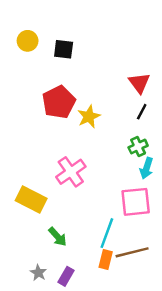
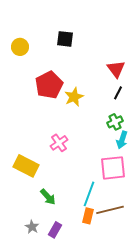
yellow circle: (28, 41) -> (20, 47), moved
black square: (64, 49) -> (65, 39), moved
pink cross: (71, 172) -> (59, 143), size x0.7

